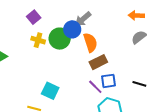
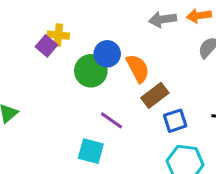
gray arrow: (83, 19) -> (163, 19), moved, turned 42
yellow cross: (38, 40) -> (58, 35), moved
purple line: (95, 87) -> (111, 120), moved

